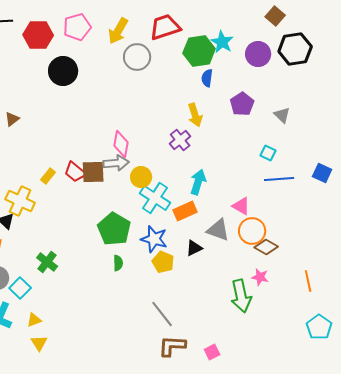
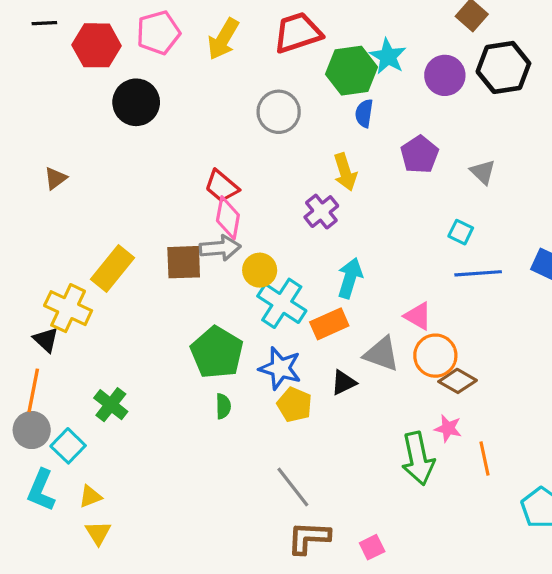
gray circle: (137, 57) -> (279, 112), moved
red trapezoid: (75, 172) -> (222, 186), moved
yellow rectangle: (48, 176) -> (112, 269), size x1.8
orange line: (308, 281) -> (484, 458), moved

